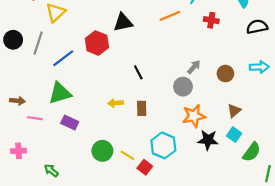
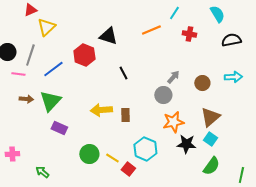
black triangle: (123, 22) -> (108, 36), turned 30
black line: (138, 72) -> (123, 73), moved
green triangle: (60, 93) -> (50, 101), turned -30
brown arrow: (17, 101) -> (26, 99), moved
yellow arrow: (115, 103) -> (101, 110), size x1.5
brown triangle: (234, 111) -> (210, 117), size x1.5
pink line: (35, 118) -> (18, 74), moved
green semicircle: (252, 152) -> (211, 166), moved

